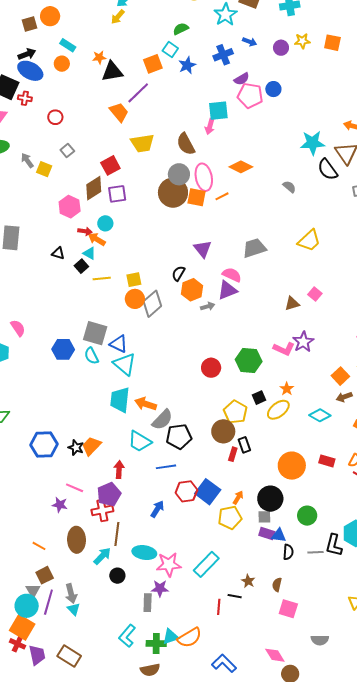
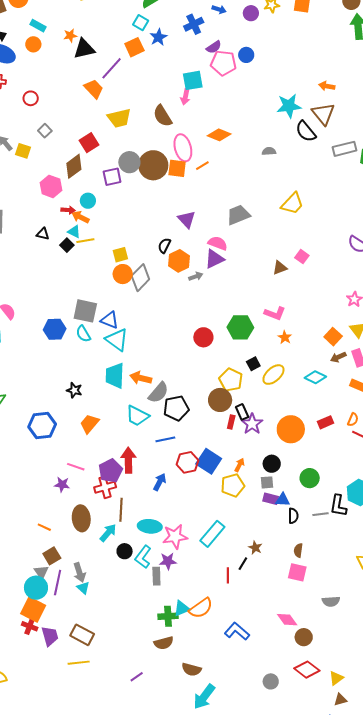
orange square: (153, 64) -> (134, 47), moved
gray circle: (179, 174) -> (129, 162), moved
gray semicircle: (289, 187) -> (269, 151), turned -40
purple square: (117, 194) -> (112, 177), moved
yellow line: (102, 278) -> (85, 241), moved
purple star: (303, 342) -> (252, 424), moved
orange star: (287, 389) -> (285, 337), moved
black star: (76, 448) -> (74, 390), moved
red rectangle: (327, 461) -> (326, 422), turned -35
red arrow: (119, 470) -> (128, 460), moved, size x1.4
black circle: (270, 499) -> (272, 464), size x0.7
brown semicircle: (277, 585) -> (298, 550), moved
black line: (235, 596) -> (243, 564), turned -64
cyan L-shape: (127, 636) -> (143, 557), moved

